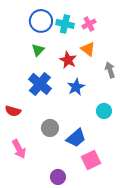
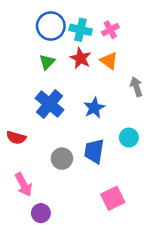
red star: (68, 60) -> (81, 58), moved
blue trapezoid: (76, 138) -> (94, 151), moved, turned 140
purple circle: (58, 177) -> (41, 213), moved

